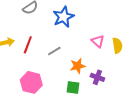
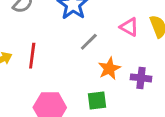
gray line: (54, 51) -> (89, 42), moved
green square: (73, 88) -> (97, 100), moved

